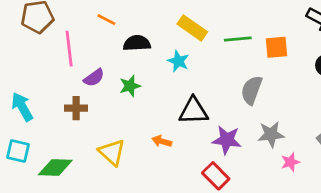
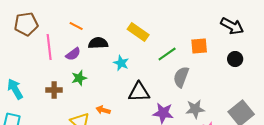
green line: (238, 39) -> (167, 54), moved, turned -30
cyan star: (178, 61) -> (121, 63), moved
purple semicircle: (94, 78) -> (73, 54), moved
green star: (130, 86) -> (79, 78), moved
orange arrow: (162, 141) -> (103, 110), moved

